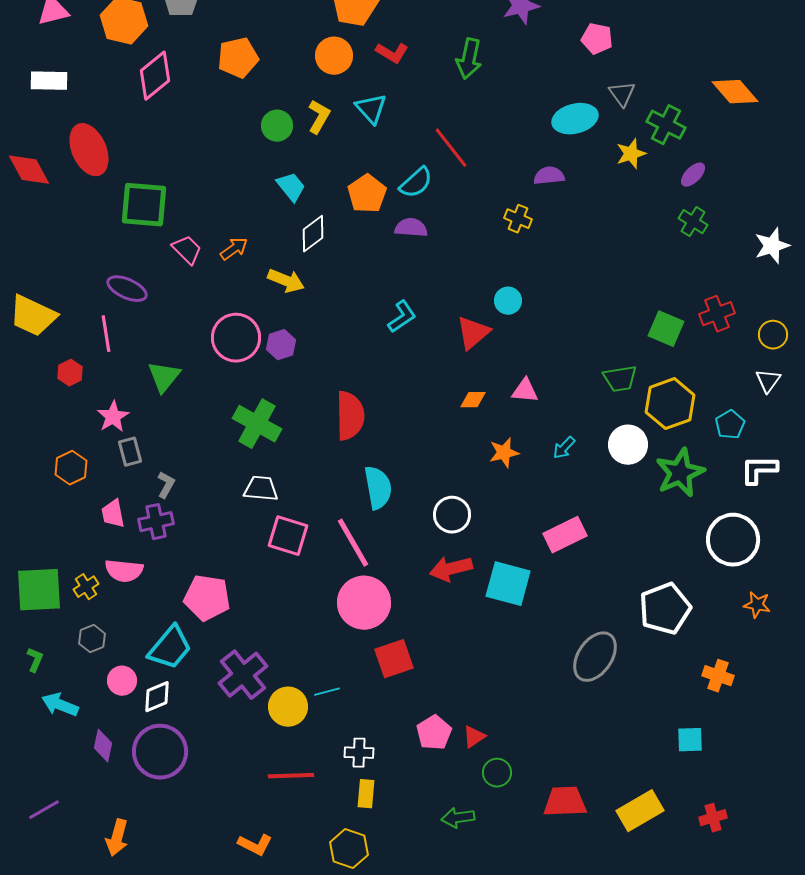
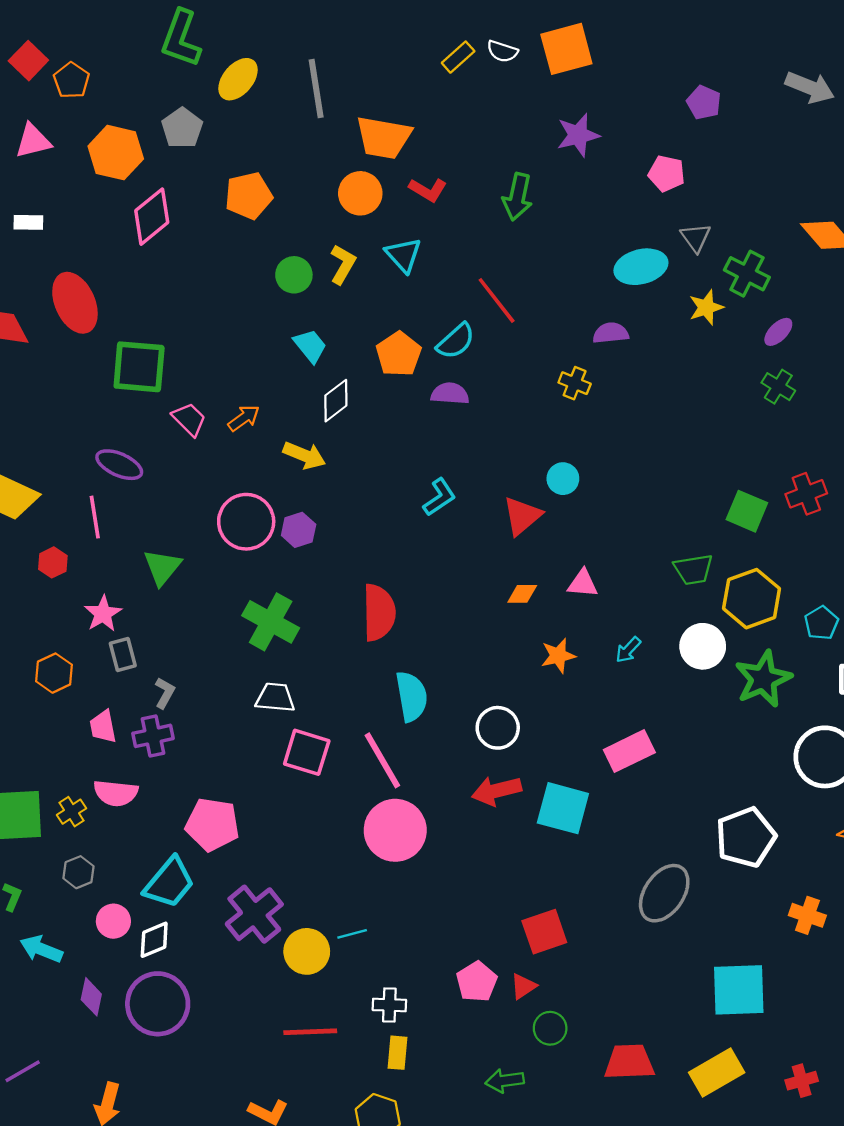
white rectangle: (49, 81) -> (28, 222), size x0.7
red square: (394, 659) -> (544, 932), moved
cyan square: (690, 740) -> (739, 990), moved, size x1.8

